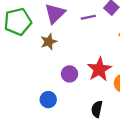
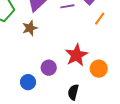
purple circle: (70, 74) -> (49, 68), moved

